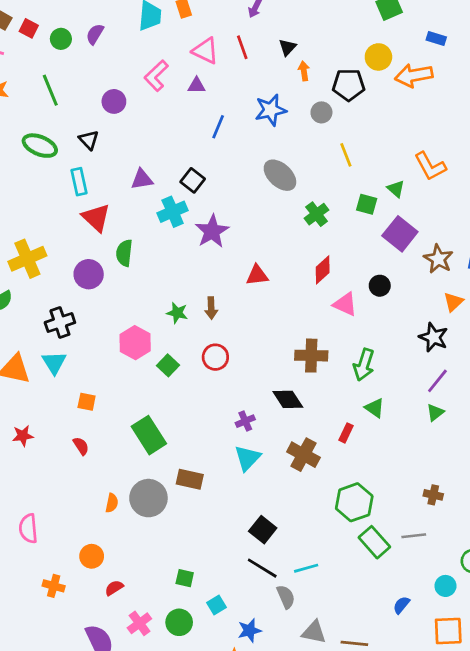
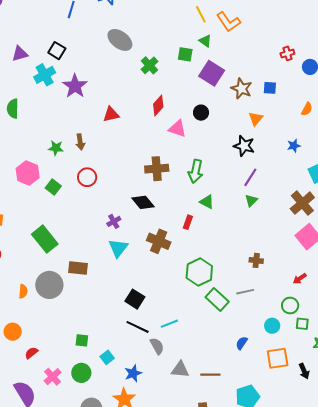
yellow line: (346, 155) -> (201, 14), moved

